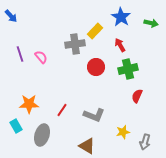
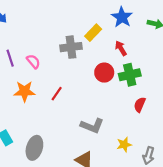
red circle: (96, 67) -> (104, 73), moved
orange star: (29, 104) -> (24, 91), moved
red line: (62, 110) -> (57, 94), moved

